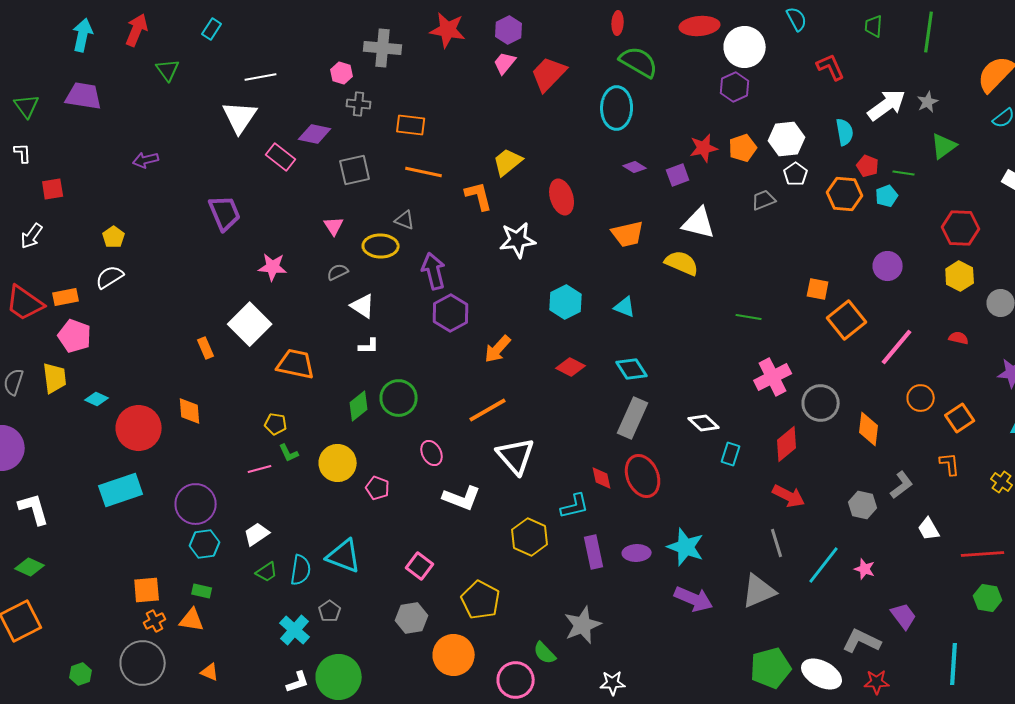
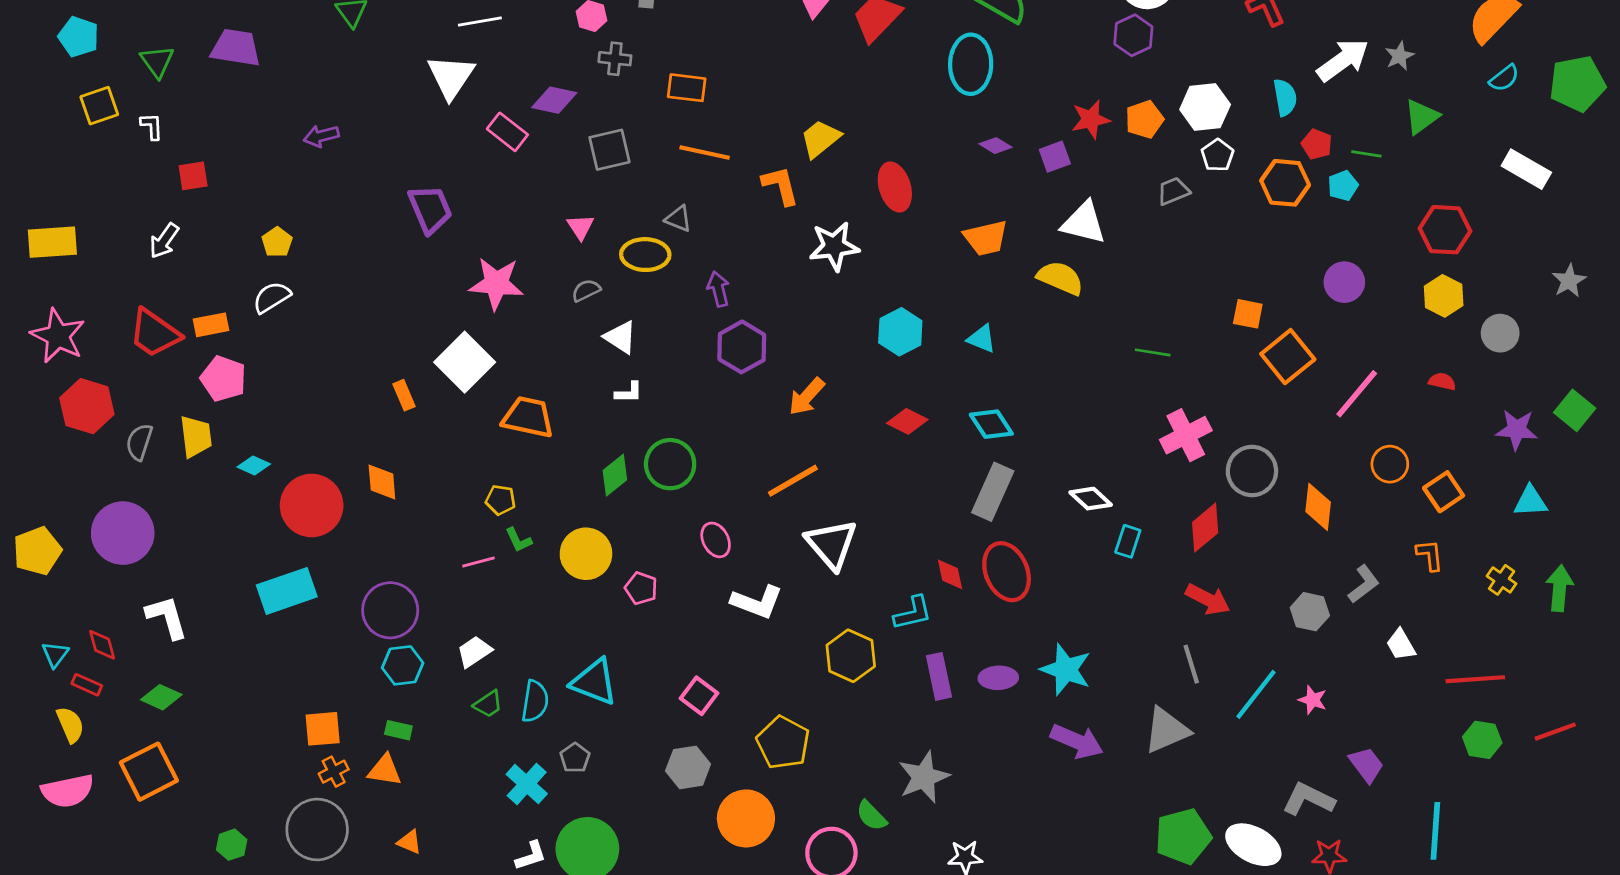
pink star: (273, 267) -> (496, 283), size x1.4
purple arrow: (434, 271) -> (718, 289), size x0.7

